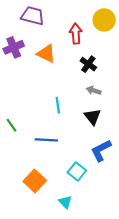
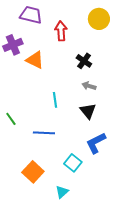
red arrow: (76, 34) -> (61, 31), moved
orange triangle: (46, 54) -> (35, 60), moved
cyan triangle: (65, 202) -> (62, 192), turned 32

